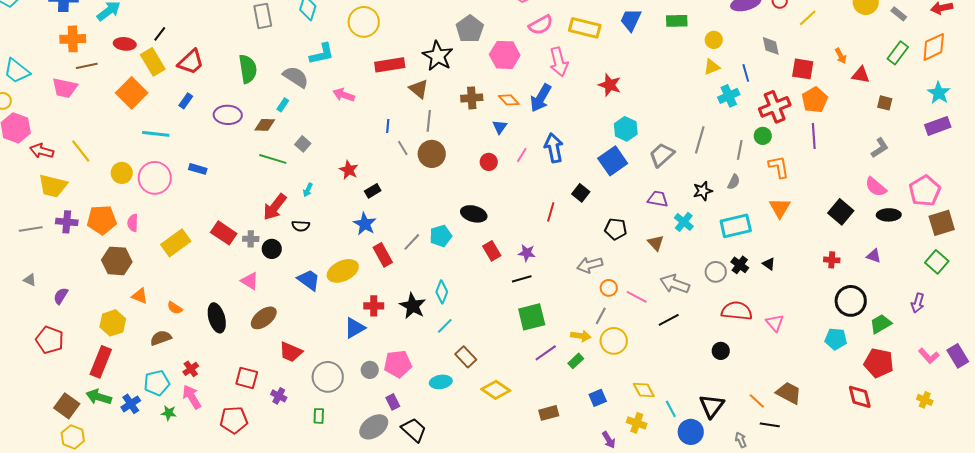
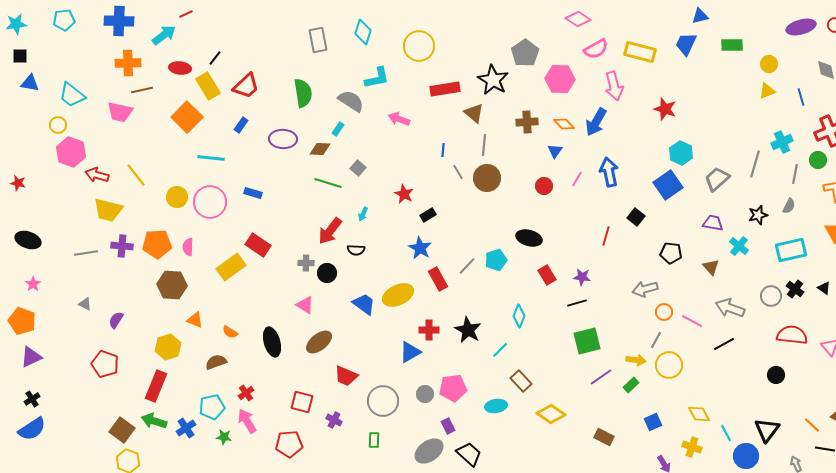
cyan cross: (729, 96) -> (782, 142), moved
red rectangle: (224, 233) -> (258, 245), moved
cyan diamond: (442, 292) -> (519, 316), moved
brown rectangle: (549, 413) -> (604, 437), turned 42

